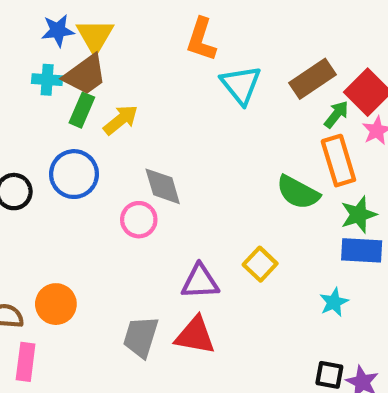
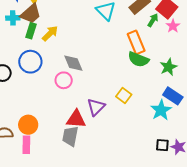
orange rectangle: (338, 161) -> (136, 42), moved
blue rectangle: (362, 250) -> (173, 96), moved, turned 36
purple triangle: (200, 282) -> (96, 107), turned -36
cyan star: (334, 302) -> (161, 110), size x1.5
red triangle: (195, 336) -> (76, 119), moved
pink rectangle: (26, 362) -> (26, 145), moved

